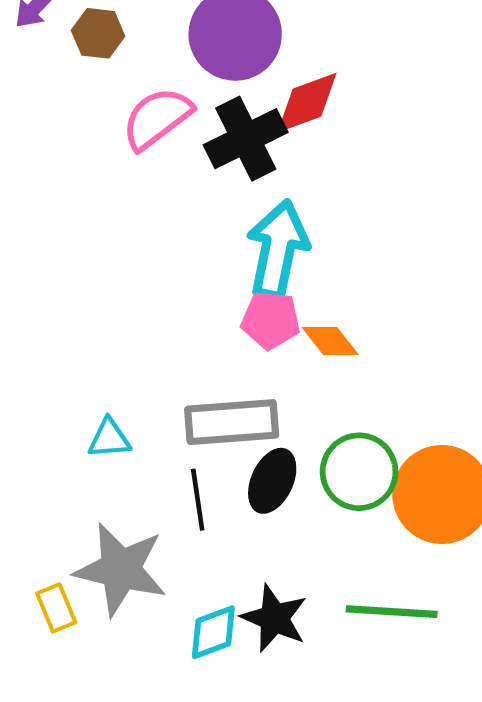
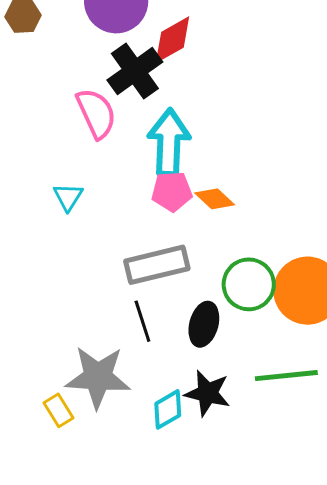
pink semicircle: (157, 118) -> (96, 113), moved, turned 112
cyan triangle: (109, 439) -> (68, 197), moved, turned -44
black ellipse: (272, 481) -> (204, 324), moved

